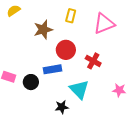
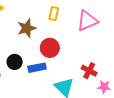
red cross: (93, 61) -> (89, 71), moved
black circle: (31, 82) -> (15, 62), moved

